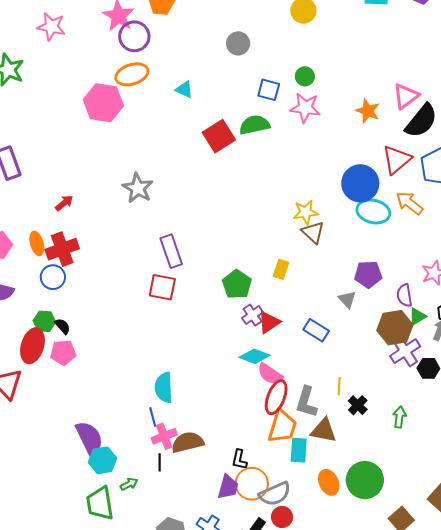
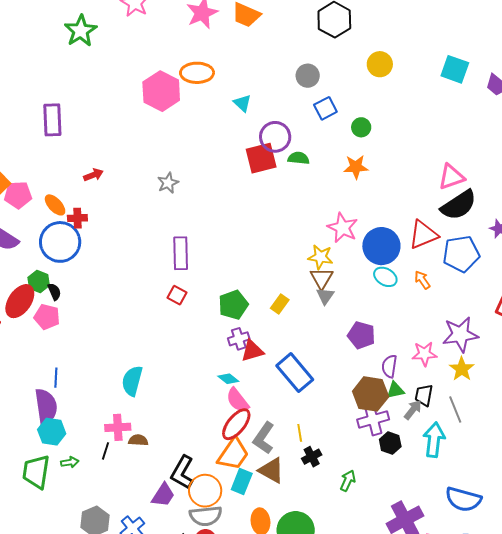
purple circle: (134, 36) -> (275, 137), moved
blue square: (269, 90) -> (325, 108), moved, turned 30
pink star: (305, 108) -> (343, 228), moved
orange star: (368, 111) -> (356, 167), moved, turned 30
green semicircle: (255, 125) -> (298, 158), size x0.7
gray star: (138, 188) -> (168, 183), size x0.7
orange arrow: (409, 203) -> (422, 280), size x0.7
cyan ellipse: (373, 212) -> (385, 277), size x0.7
orange ellipse: (37, 243) -> (55, 205), turned -45
red cross: (62, 249) -> (77, 218), size x0.6
blue circle: (53, 277) -> (60, 242), size x1.6
red square: (162, 287) -> (177, 295), moved, size x0.7
gray triangle: (347, 299) -> (325, 296), moved
blue rectangle: (316, 330) -> (295, 373), size x1.5
cyan diamond: (255, 356) -> (228, 379), size x0.7
yellow line: (339, 386) -> (300, 433), turned -30
blue line: (153, 417) -> (56, 378), moved
brown semicircle: (188, 442) -> (138, 440), size x0.6
black L-shape: (239, 460) -> (182, 472), size x1.6
orange circle: (252, 484) -> (205, 491), moved

